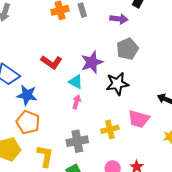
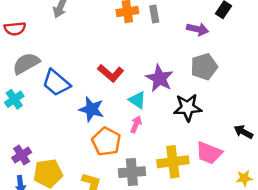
purple star: (92, 62) -> (160, 78), turned -30
blue star: (27, 95) -> (91, 109), moved
orange pentagon: (28, 122) -> (106, 142), moved
yellow cross: (110, 129) -> (173, 162), size x1.4

